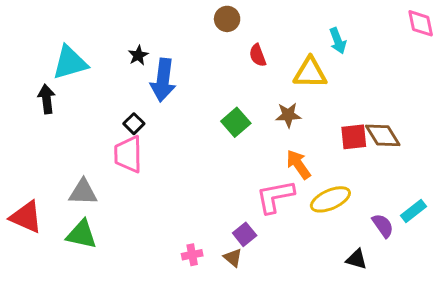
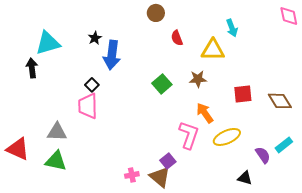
brown diamond: (383, 135) -> (280, 101), moved
pink L-shape: (275, 197) -> (189, 135), turned 120
brown triangle: (233, 258) -> (160, 177), size x1.6

